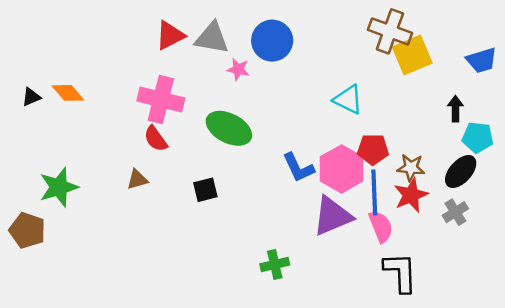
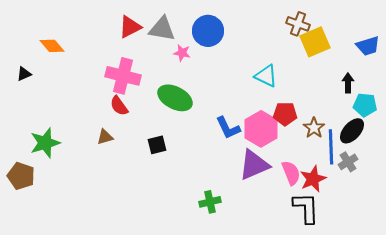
brown cross: (390, 31) -> (298, 24), size x0.7
orange diamond: (68, 93) -> (52, 46), moved
brown star: (411, 168) -> (314, 128), turned 30
blue line: (374, 192) -> (331, 147), moved
red star: (411, 195) -> (313, 179), moved

